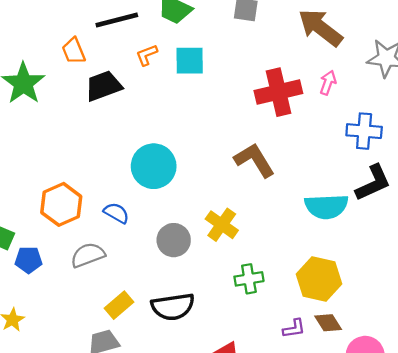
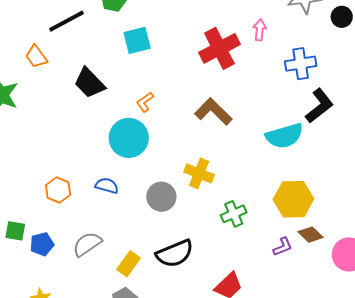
orange L-shape: (147, 55) -> (145, 102), moved
black trapezoid: (103, 86) -> (89, 83), moved, turned -100
orange hexagon: (61, 204) -> (58, 190), size x0.7
gray semicircle: (88, 255) -> (87, 244), moved

